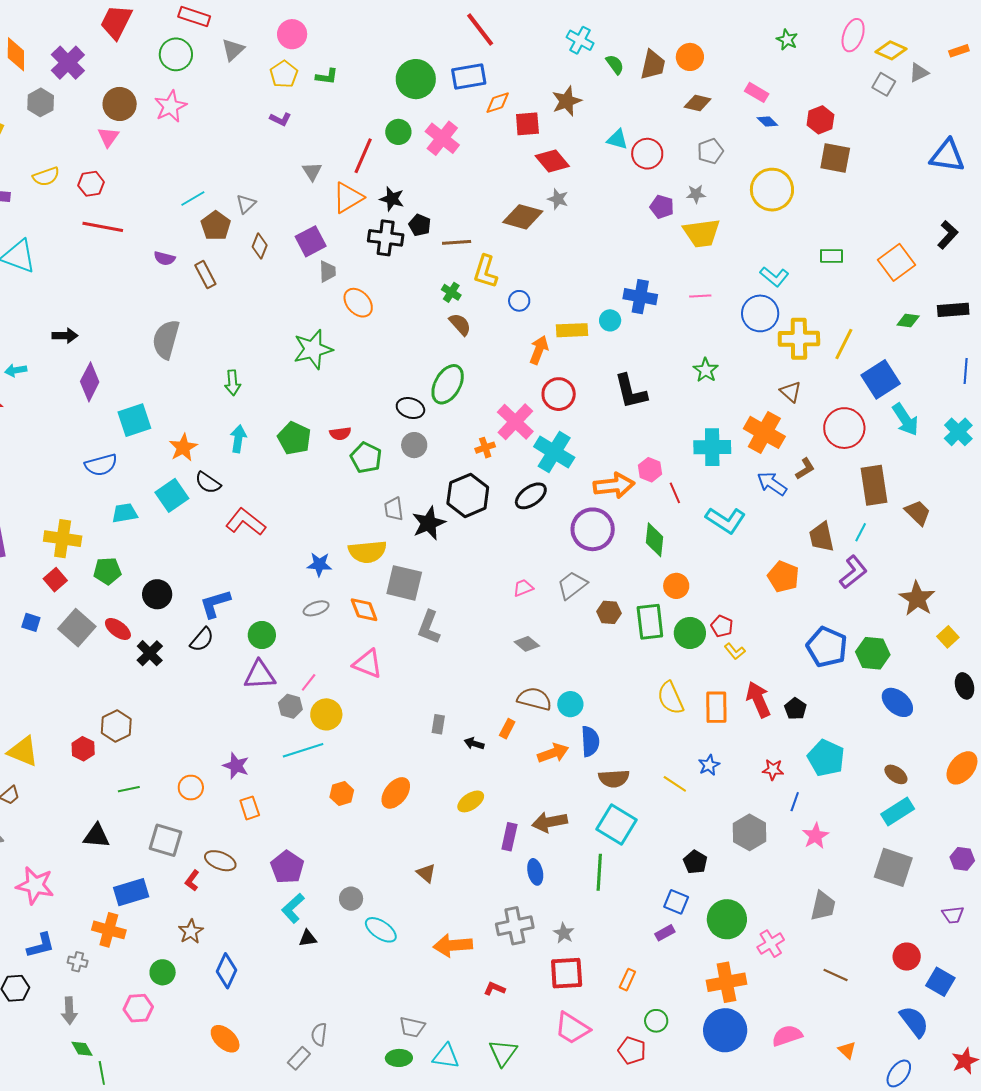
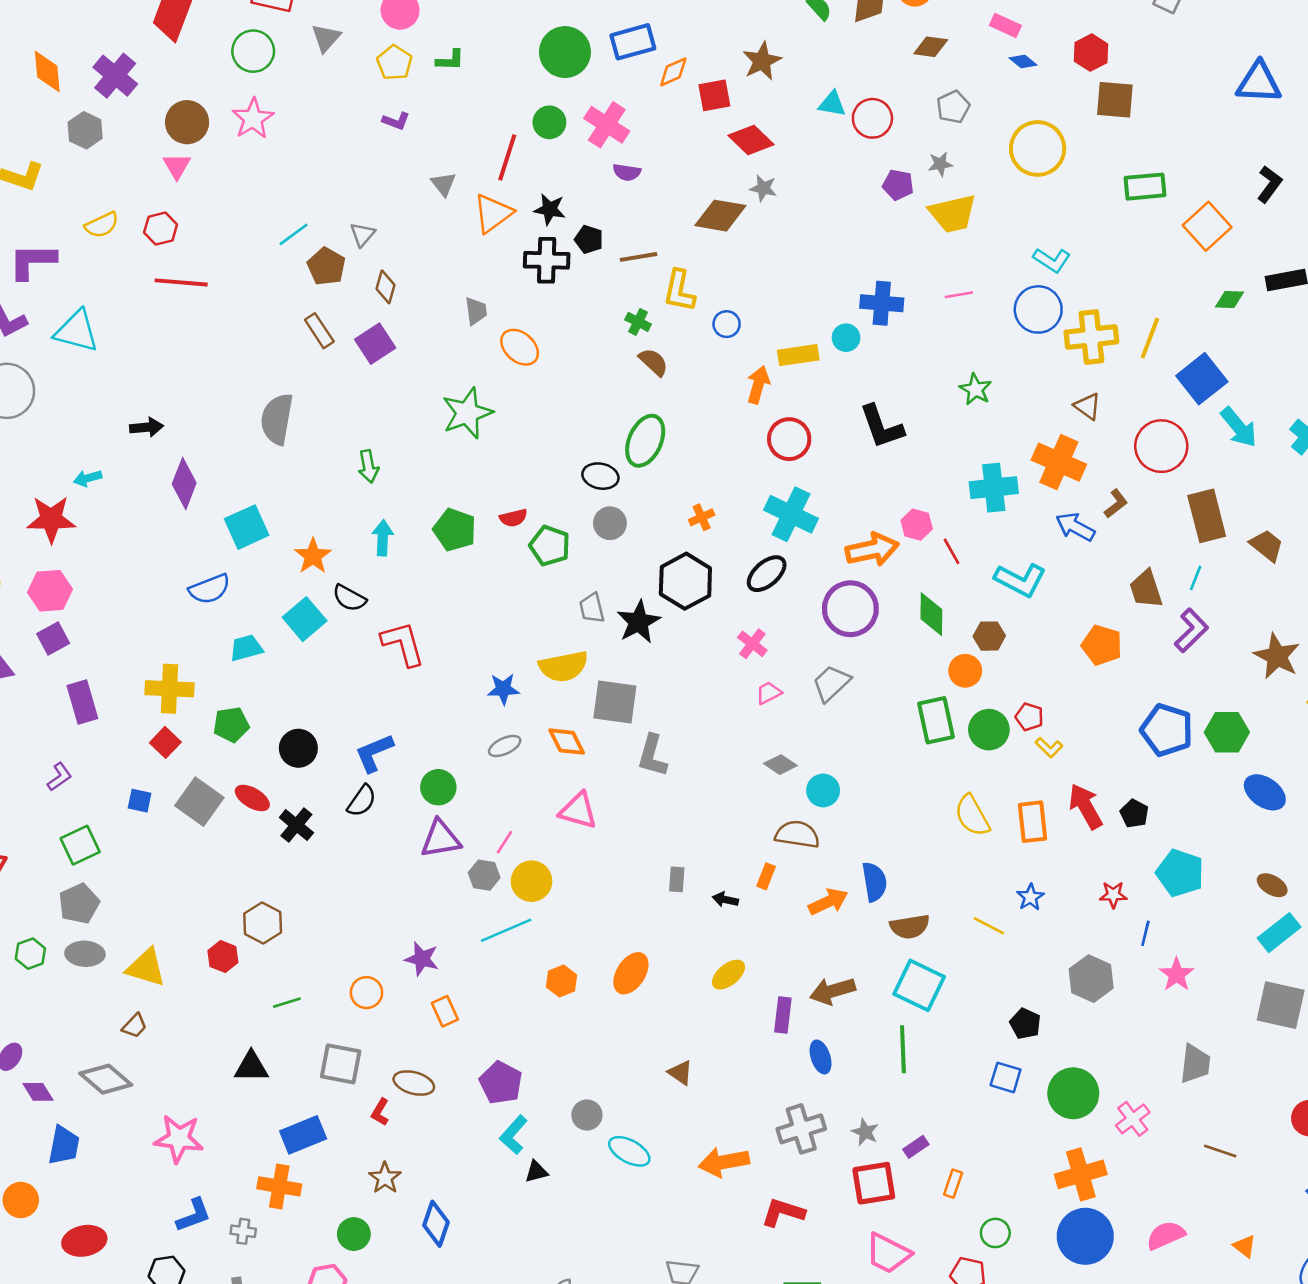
purple square: (311, 241) -> (375, 344), moved
green rectangle: (832, 256) -> (1145, 187), moved, size x1.4
purple semicircle: (164, 258) -> (627, 172), moved
pink cross: (515, 422) -> (752, 644), moved, size x0.6
red L-shape: (246, 522) -> (403, 644), turned 42
brown hexagon: (609, 612) -> (989, 636), moved
cyan circle: (570, 704) -> (823, 790), moved
purple rectangle: (665, 933) -> (916, 1147), moved
red L-shape: (494, 989) -> (783, 1212), size x1.6

